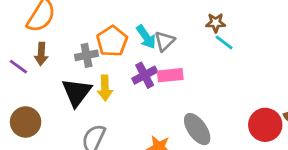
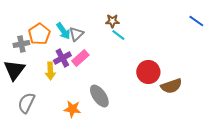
pink rectangle: (170, 75) -> (80, 58), turned -36
yellow arrow: (105, 88) -> (50, 71), moved
red circle: (265, 125) -> (148, 72), moved

